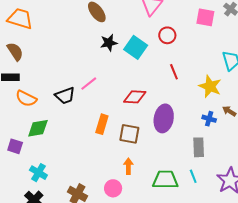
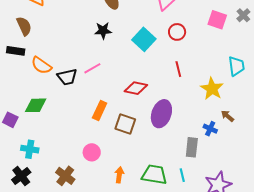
black star: (109, 43) -> (103, 31), moved
orange semicircle: (26, 99) -> (41, 65), moved
blue cross: (209, 119) -> (210, 129), moved
orange arrow: (128, 166) -> (119, 175), moved
cyan cross: (38, 173) -> (30, 149), turned -30
pink circle: (113, 188) -> (92, 152), moved

